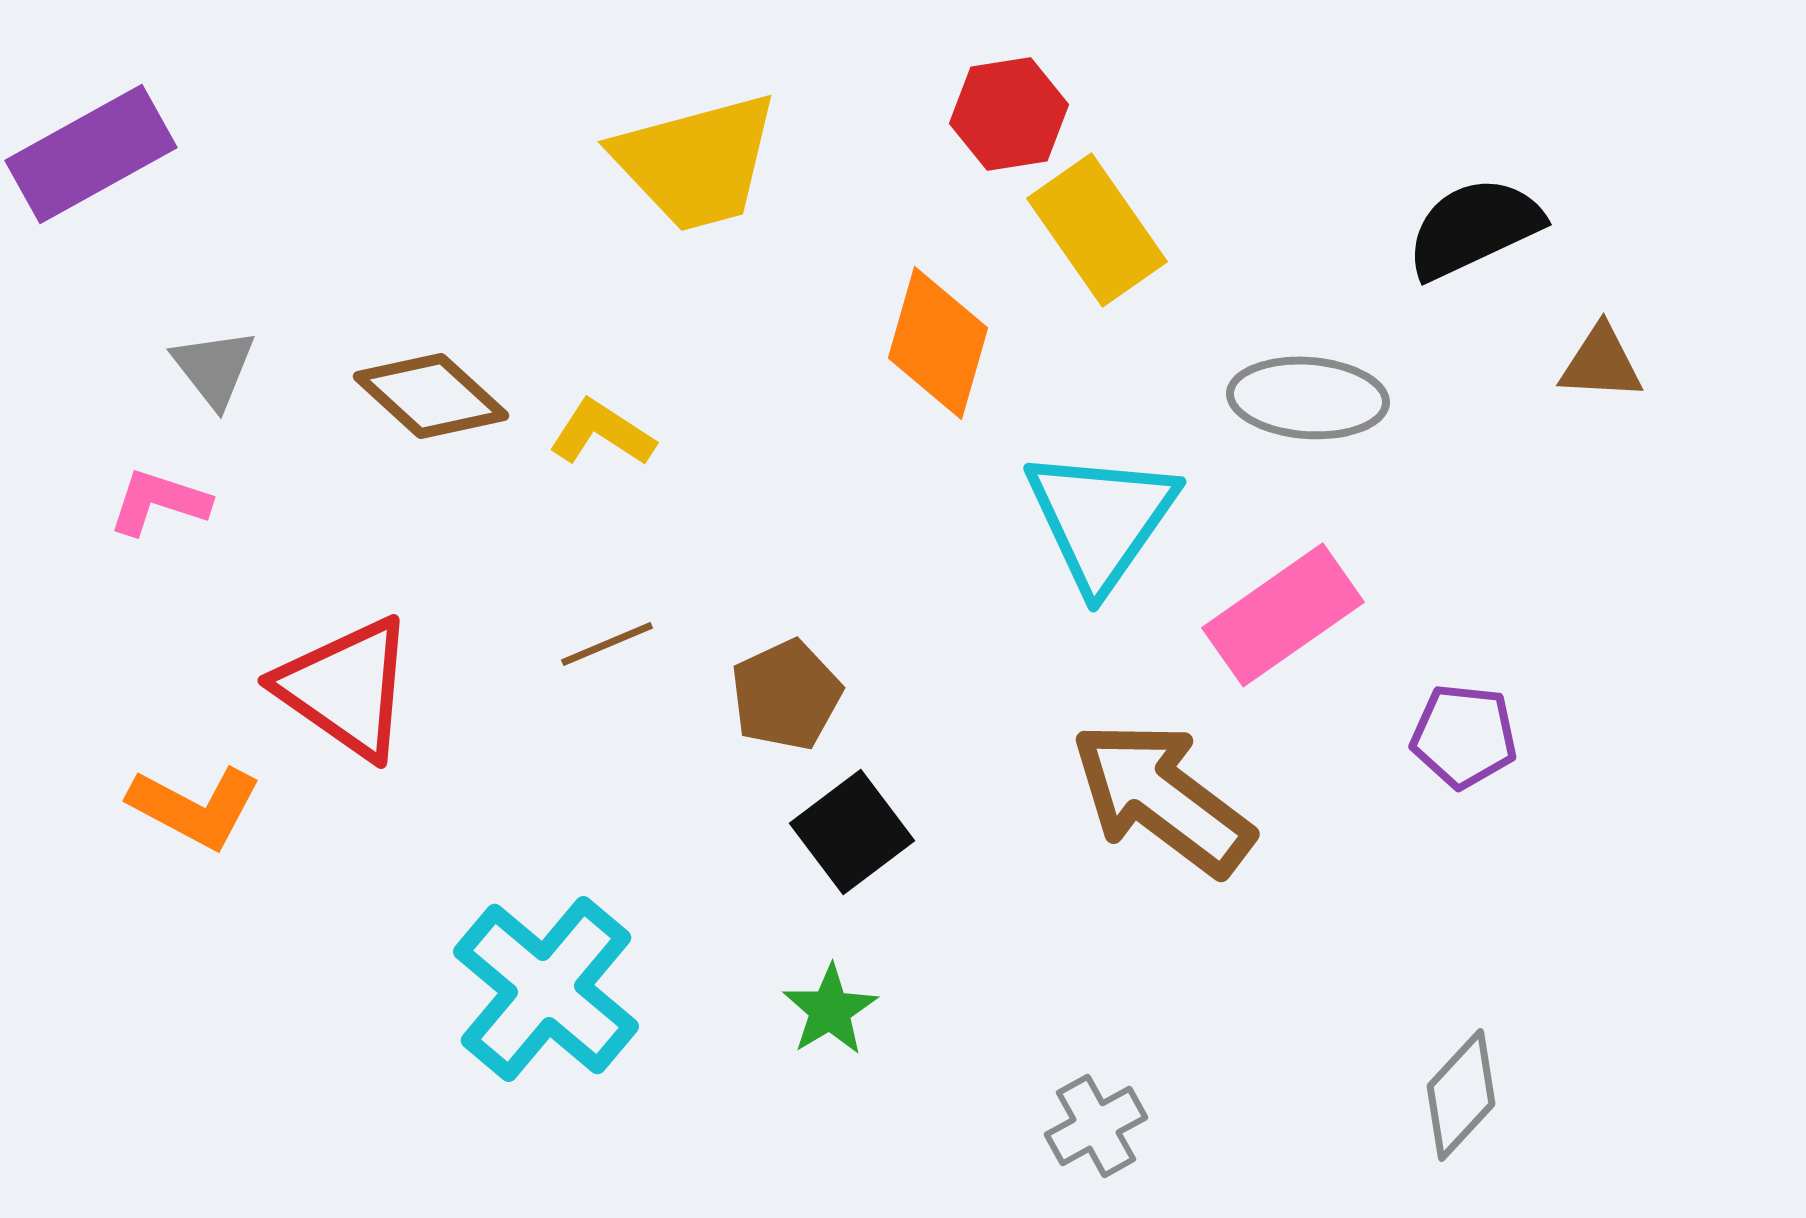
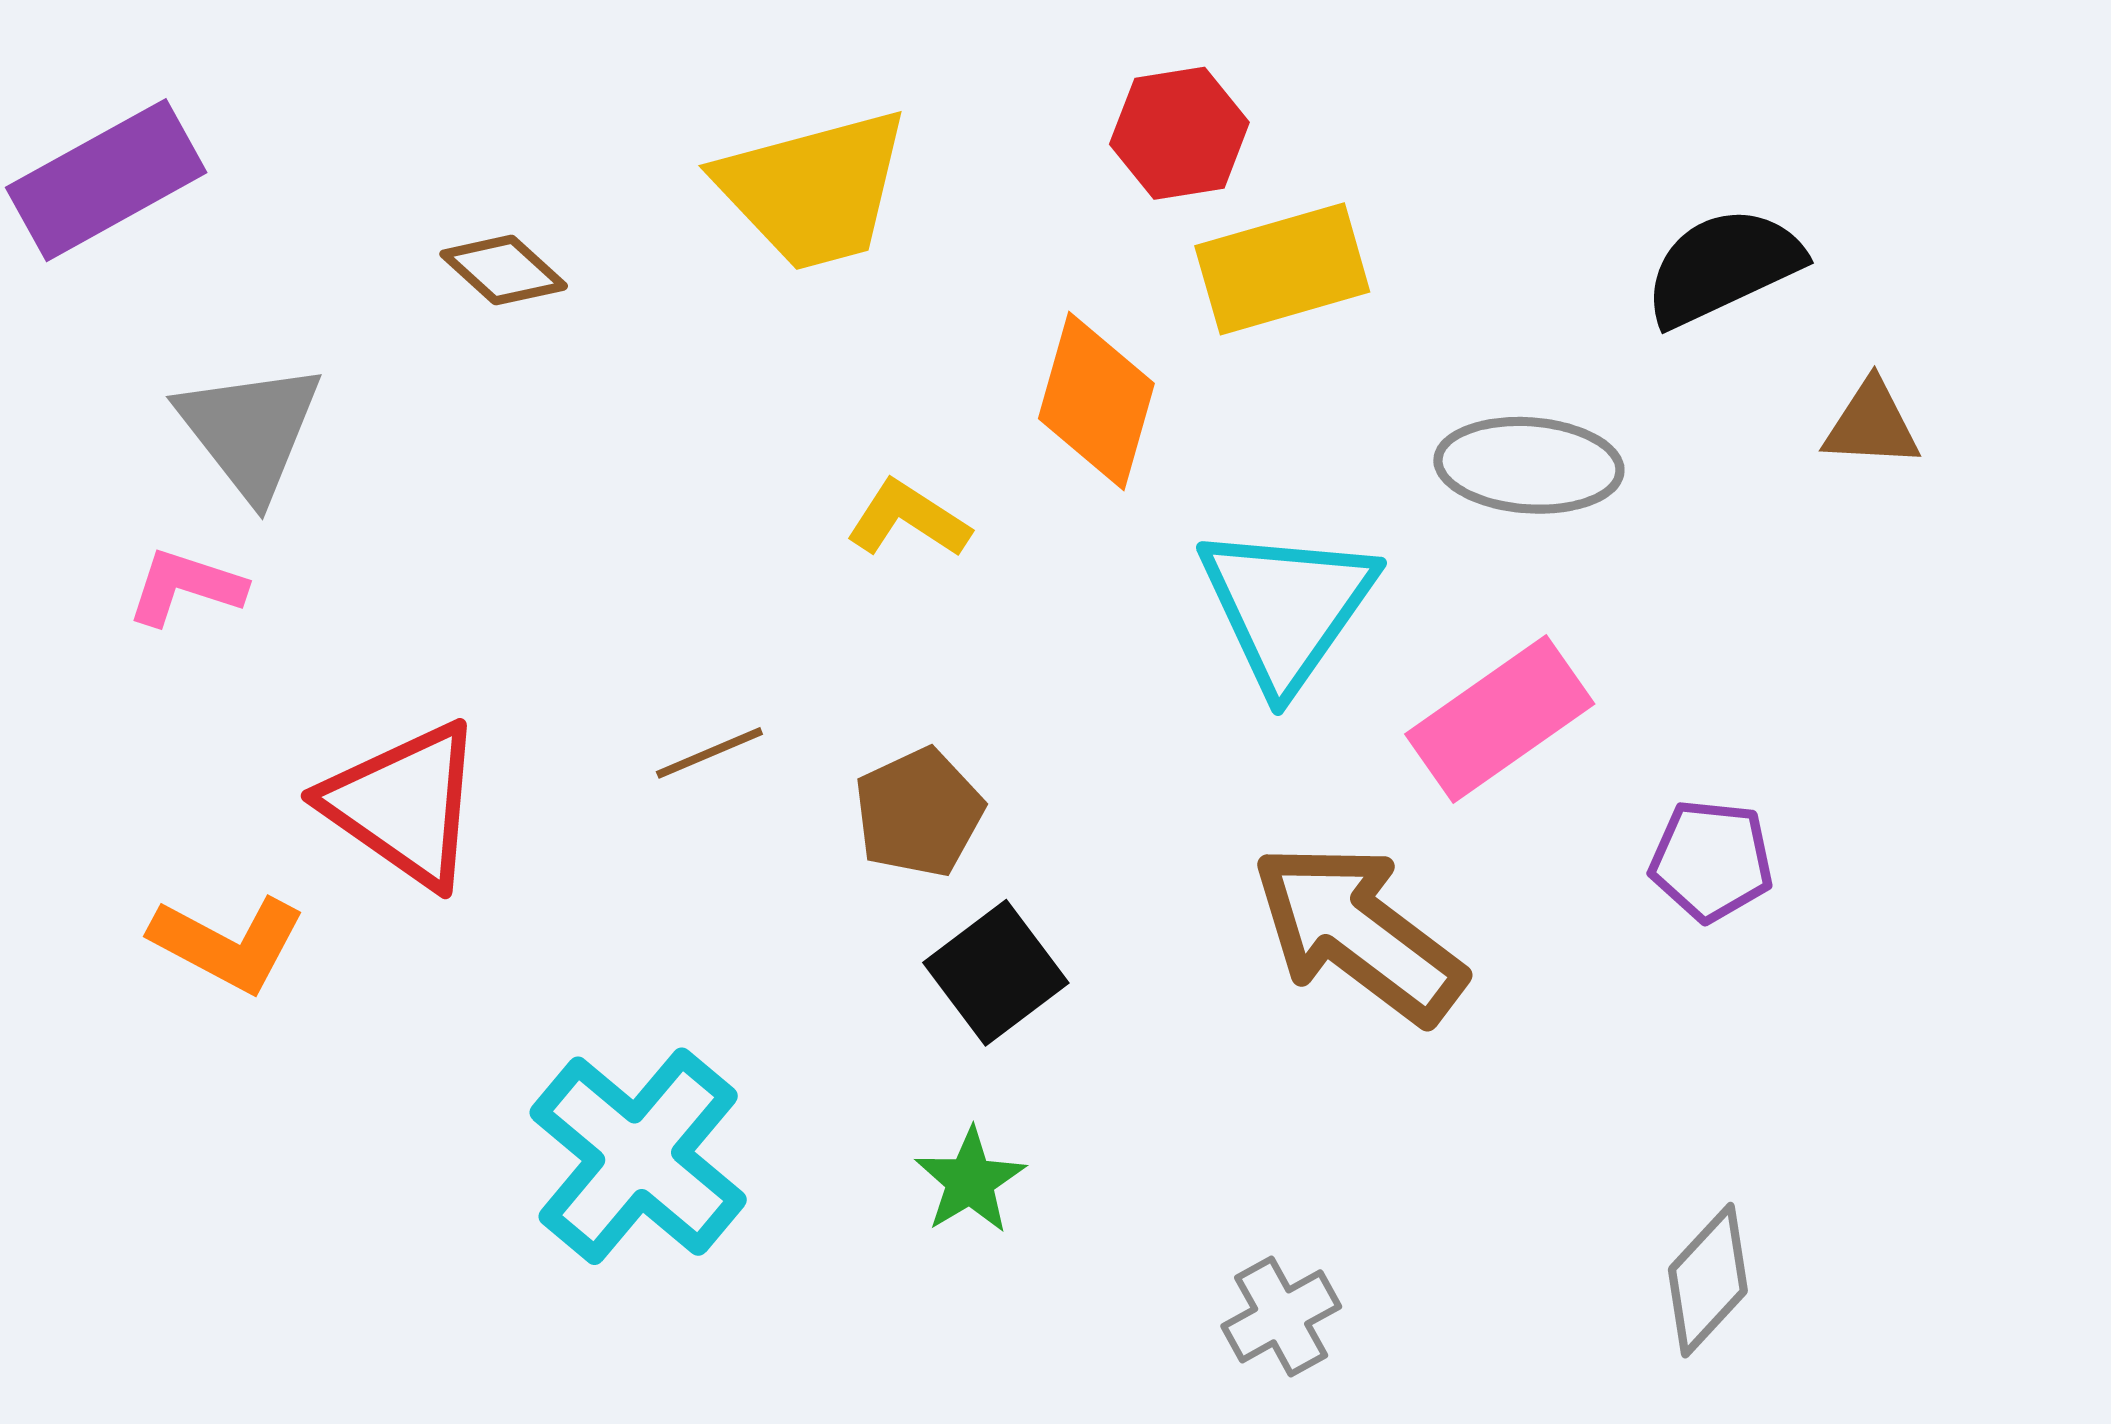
yellow rectangle: (1097, 230) -> (1282, 269), turned -71
gray triangle: (214, 368) -> (250, 430), size x1.5
brown diamond: (431, 396) -> (504, 270), moved, size x0.7
yellow L-shape: (602, 433) -> (908, 519), moved

